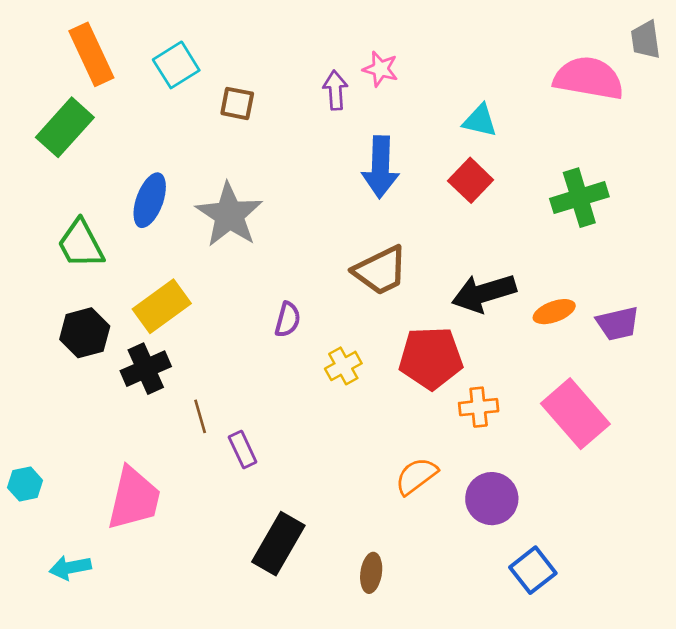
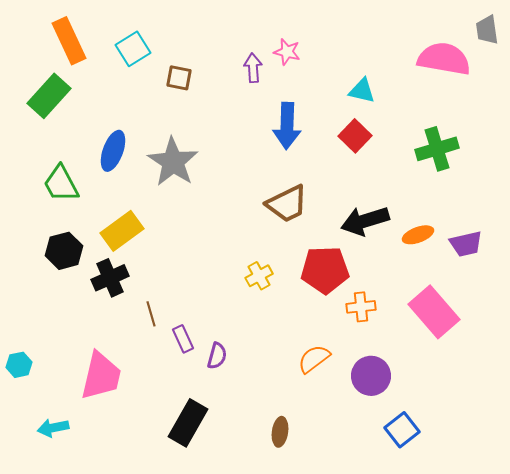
purple semicircle: (288, 320) -> (217, 356), moved
black rectangle: (278, 544) -> (188, 423), moved

